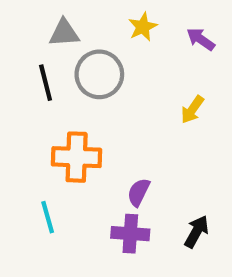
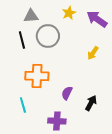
purple arrow: (201, 39) -> (97, 19), size x1.5
black arrow: (197, 232) -> (91, 103), moved
purple cross: (130, 234) -> (57, 121), moved

